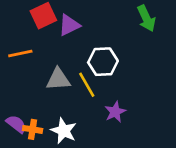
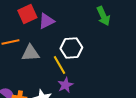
gray triangle: (58, 79) -> (30, 53), moved
purple star: (115, 112) -> (65, 85), moved

